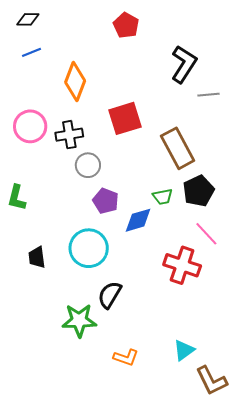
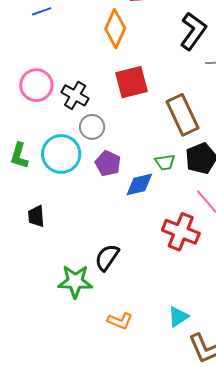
orange diamond: (75, 81) -> (115, 29), moved
black cross: (69, 135) -> (75, 95), turned 36
cyan circle: (89, 248) -> (61, 154), moved

